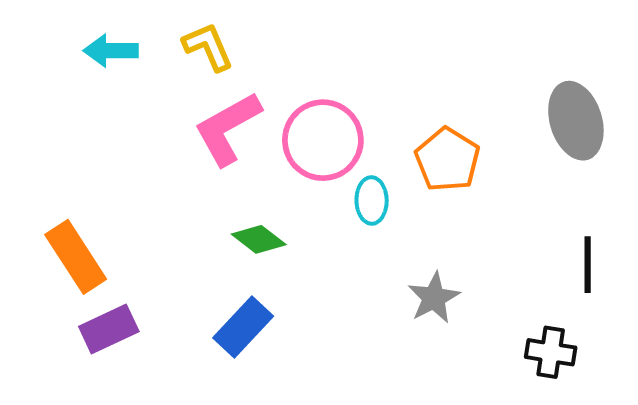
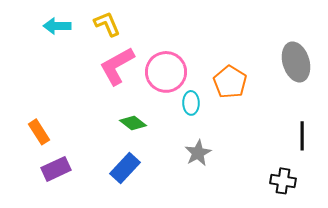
orange rectangle: (76, 257) -> (39, 132), size x0.7
gray star: (434, 298) -> (198, 153), moved

